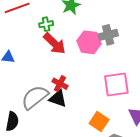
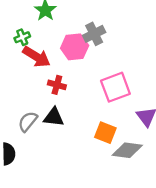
red cross: (60, 84) -> (57, 85), moved
gray semicircle: (35, 97) -> (28, 121), size x0.7

